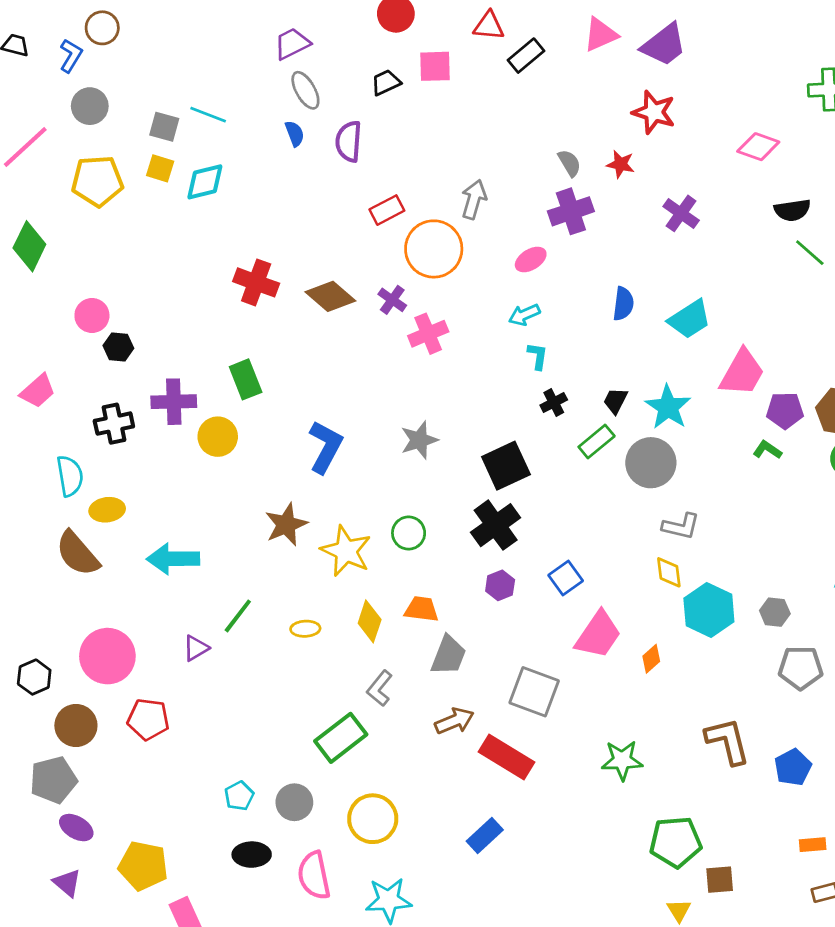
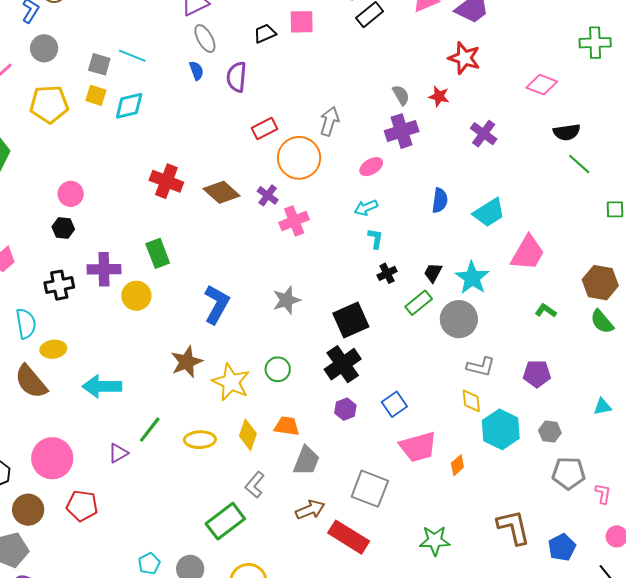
pink circle: (92, 315) -> (71, 194), moved
purple pentagon: (785, 410) -> (537, 374), moved
yellow ellipse: (305, 629) -> (200, 440), size x1.4
pink trapezoid: (598, 635) -> (418, 447), turned 39

